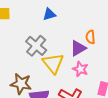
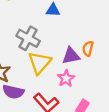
gray cross: (36, 46) -> (28, 38), turned -30

